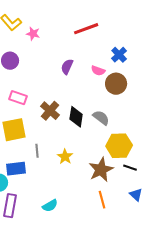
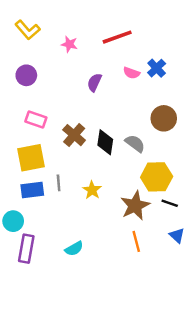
pink star: (33, 34) -> (69, 44), moved
pink semicircle: (98, 71) -> (131, 73), moved
brown circle: (116, 84) -> (164, 118), moved
blue rectangle: (16, 169) -> (32, 190), moved

